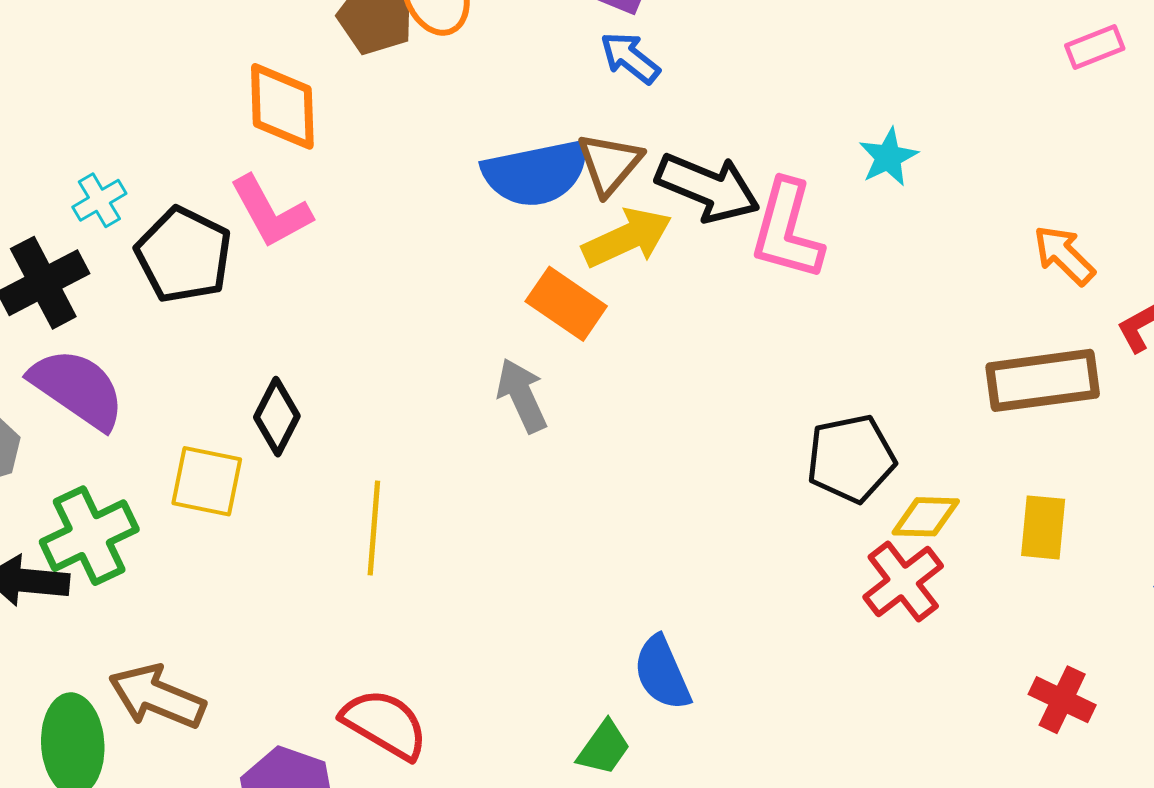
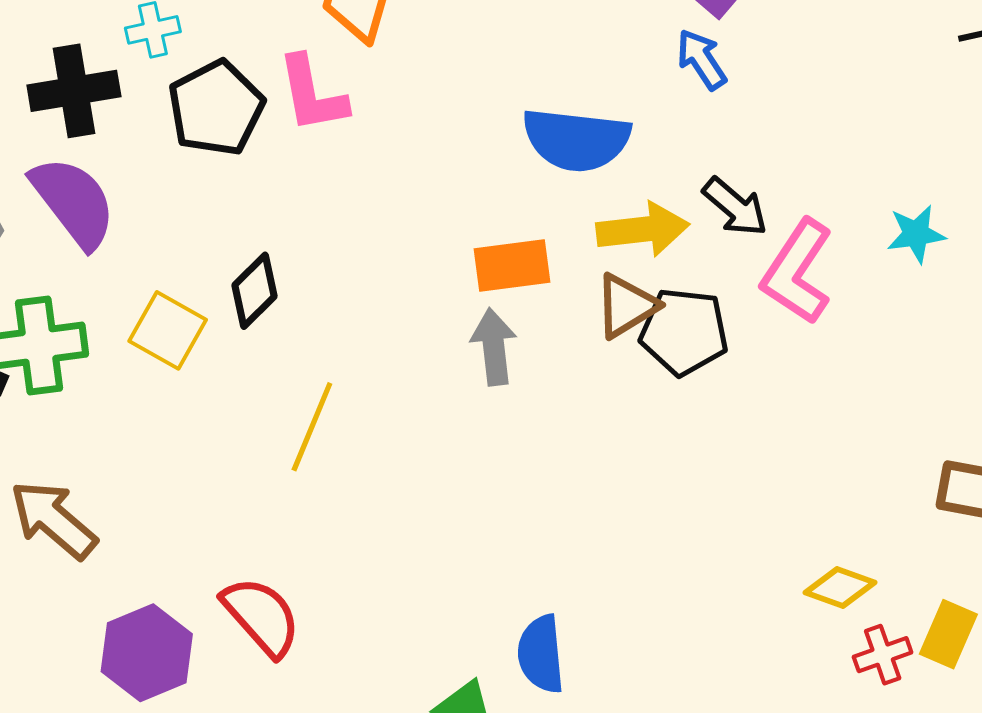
brown triangle: (609, 164) -> (626, 306), moved
black arrow: (708, 188) -> (735, 207), size x0.7
orange rectangle: (566, 304) -> (512, 266), moved, turned -60
black pentagon: (851, 459) -> (684, 332), moved
red cross: (903, 582) -> (883, 655), moved, size x0.7

